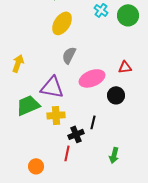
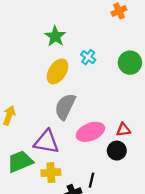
cyan cross: (101, 10) -> (88, 57), moved
gray semicircle: (69, 55) -> (65, 107), size x1.4
red triangle: (125, 67) -> (123, 130), moved

